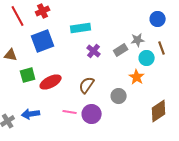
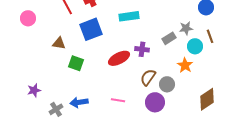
purple cross: (94, 51) -> (142, 49), moved, turned -32
green square: (28, 75) -> (76, 63), turned 35
red ellipse: (51, 82) -> (119, 58), moved
brown semicircle: (87, 85) -> (148, 77), moved
purple circle: (92, 114) -> (155, 102), moved

